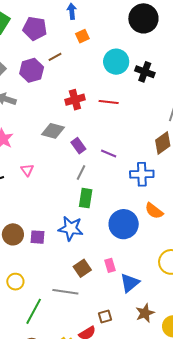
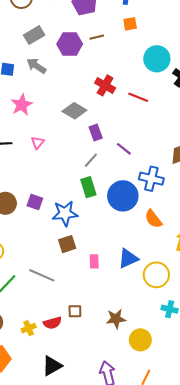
red cross: (75, 100) -> (105, 85), turned 30
green rectangle: (86, 198) -> (88, 187), turned -42
blue circle: (124, 224) -> (123, 196), moved
blue star: (71, 228) -> (65, 213), turned -30
purple square: (38, 237) -> (35, 202), moved
brown square: (82, 268) -> (67, 244), moved
blue triangle: (130, 283) -> (128, 259), moved

